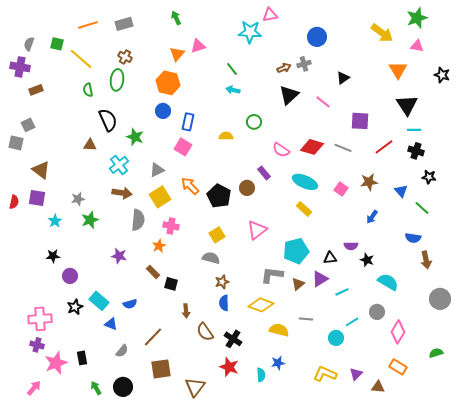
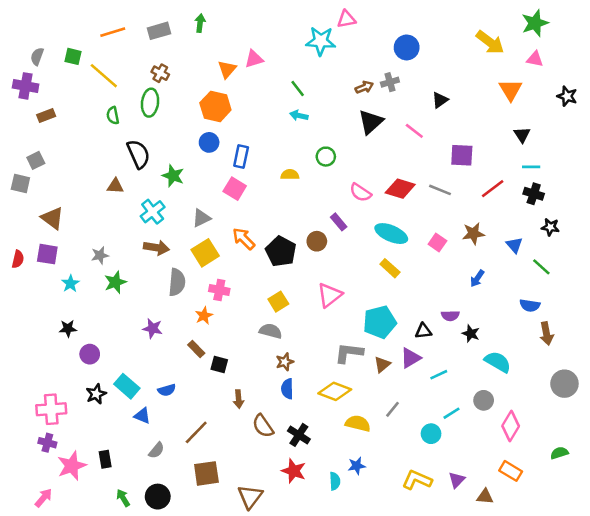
green arrow: (176, 18) -> (200, 23), moved, turned 32
black triangle: (407, 105) -> (522, 135), size x0.6
gray line: (306, 319) -> (393, 409), turned -56

